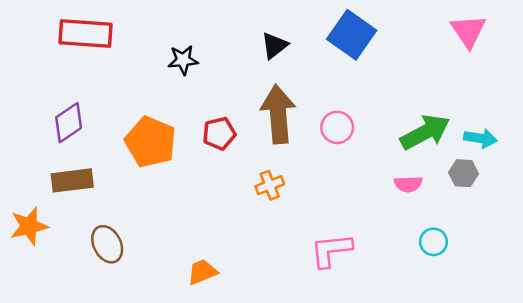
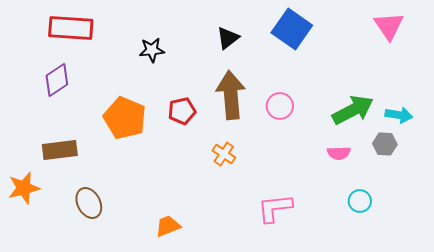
purple diamond: (69, 123) -> (57, 80), moved
orange cross: (270, 185) -> (224, 154), turned -35

